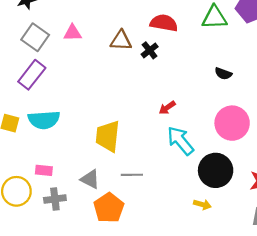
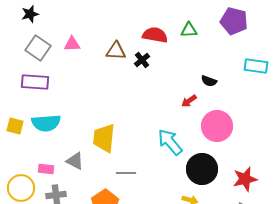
green triangle: (214, 17) -> (189, 30), moved, size x0.7
purple rectangle: (32, 75) -> (35, 82), turned 56
red arrow: (167, 108) -> (189, 101), moved
gray triangle: (90, 179) -> (75, 161), moved

